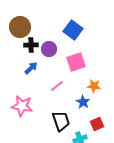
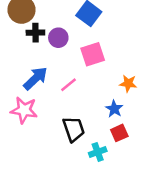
blue arrow: (31, 68) -> (35, 78), moved, size x1.5
orange star: (94, 86) -> (128, 83), moved
blue star: (83, 102) -> (114, 109), moved

